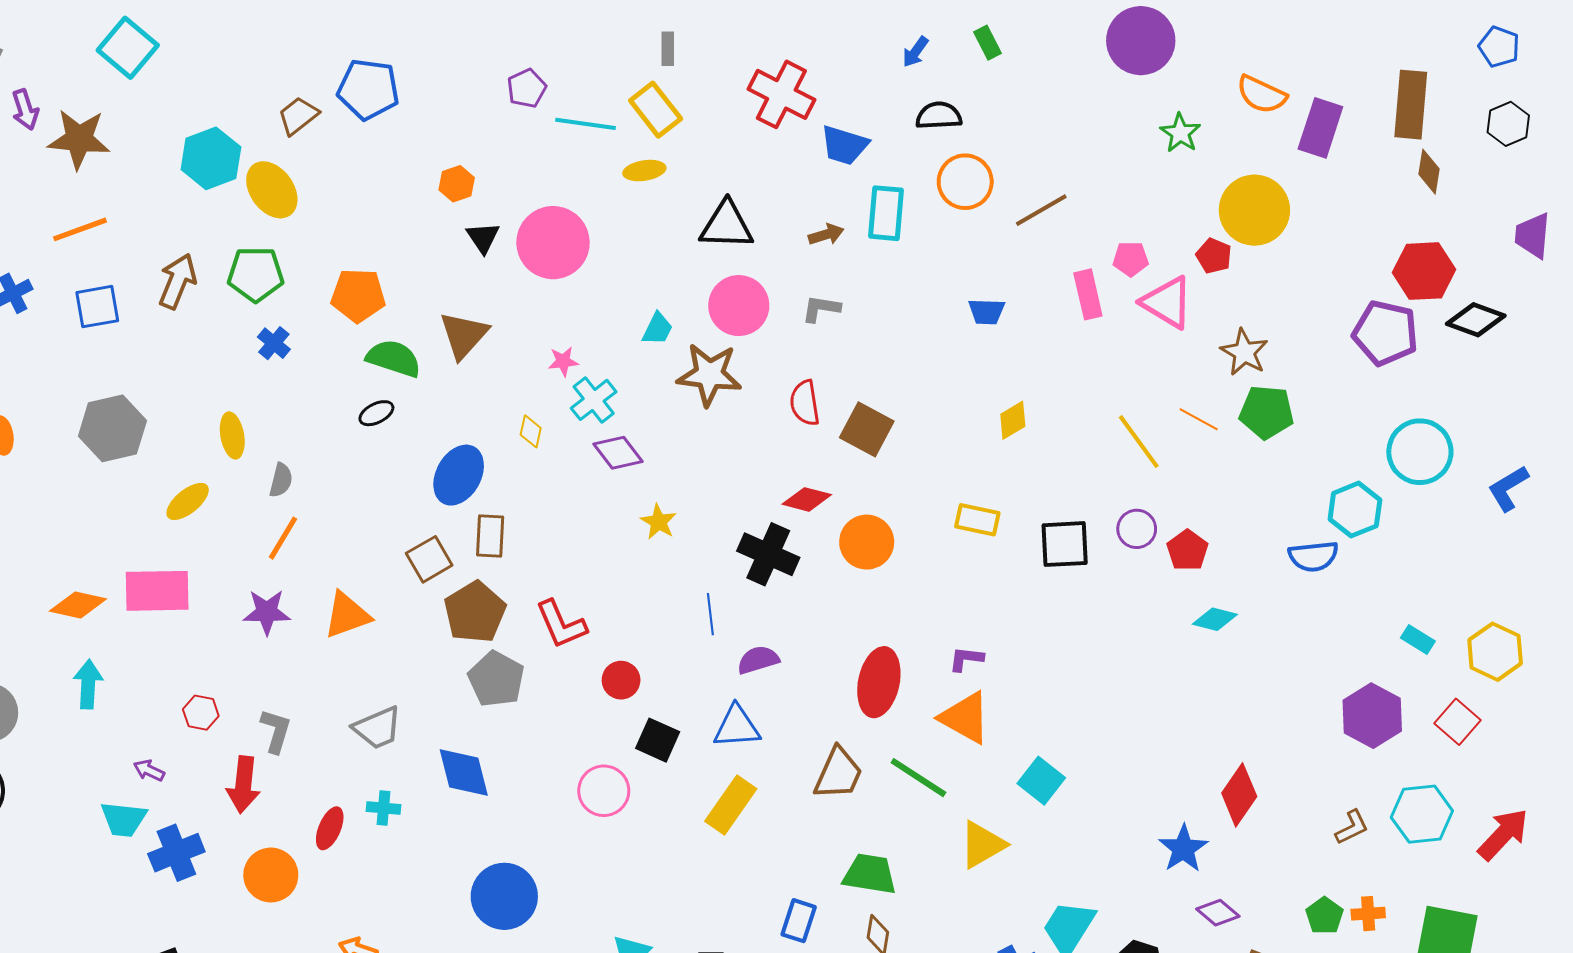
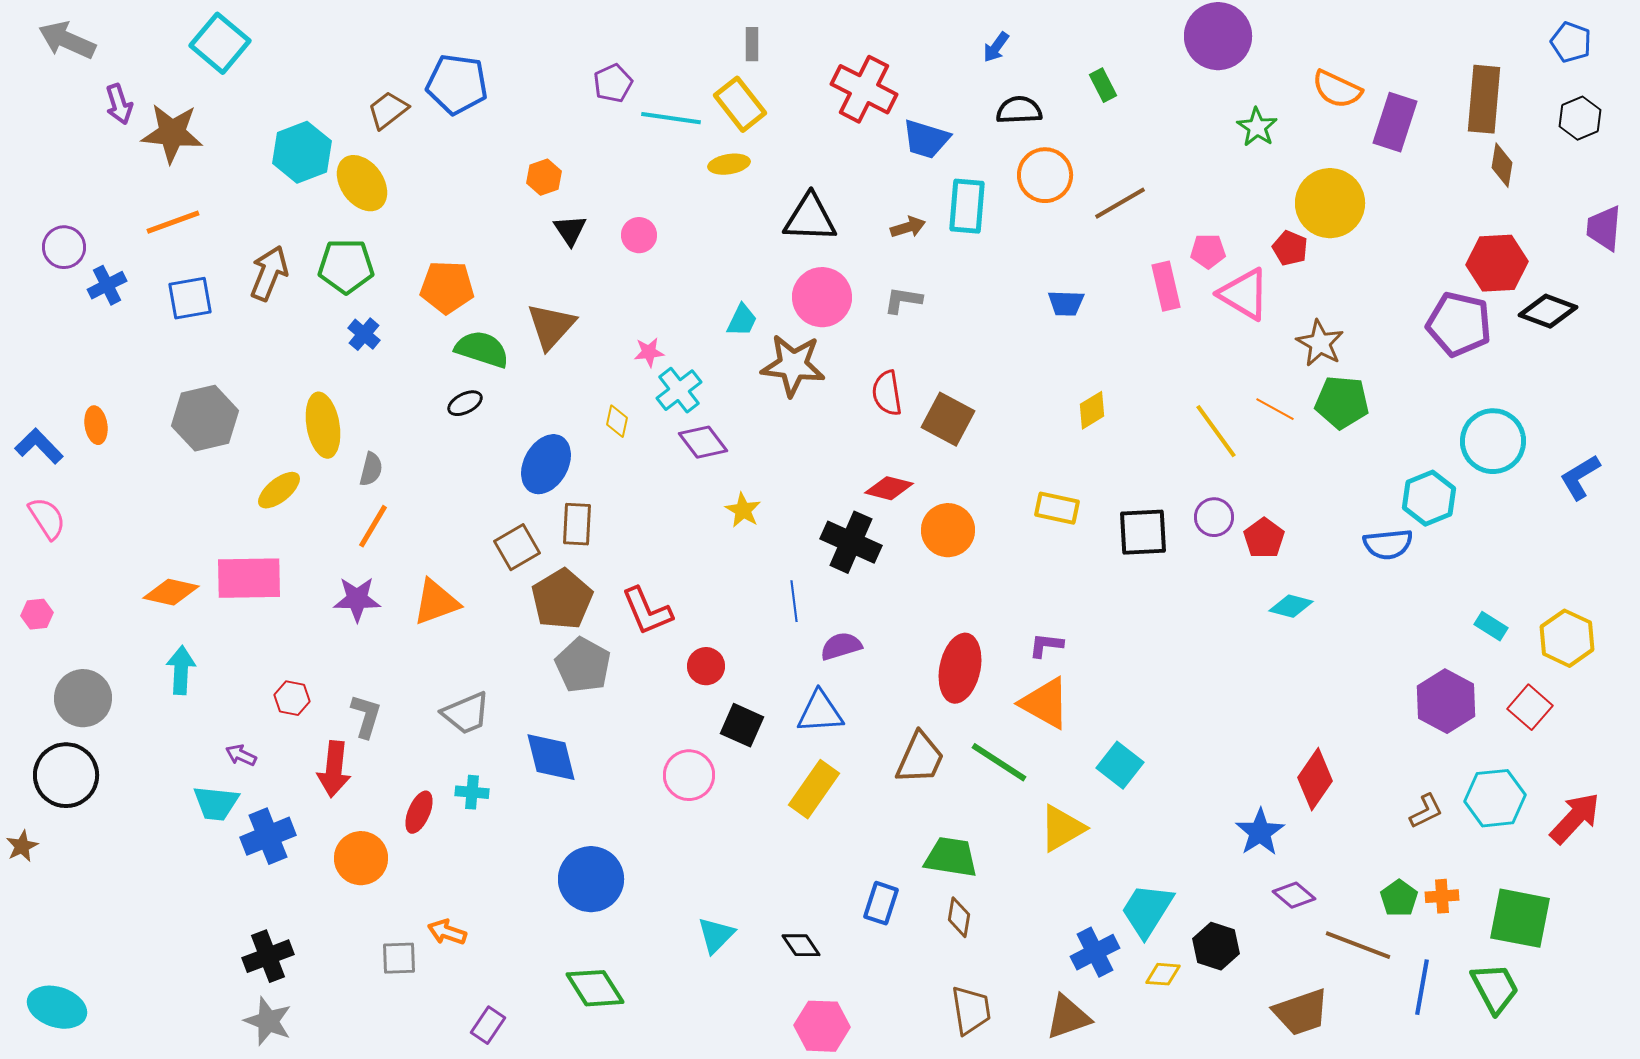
green rectangle: (987, 43) -> (1103, 85), moved
pink circle: (553, 243) -> (639, 235), size x0.5
yellow ellipse: (232, 435) -> (323, 425), size x1.4

